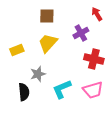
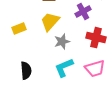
gray star: (38, 74) -> (62, 42), moved

